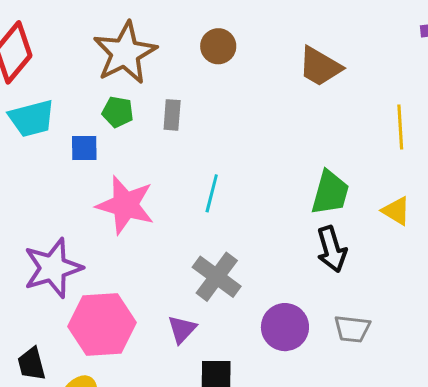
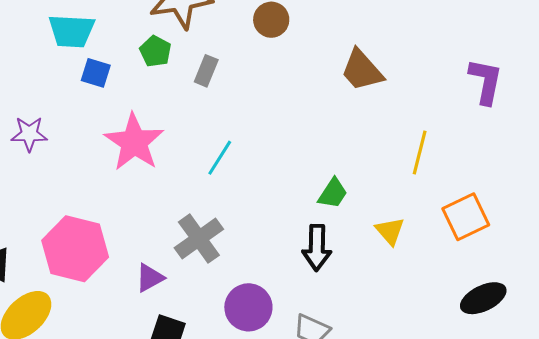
blue square: (84, 148) -> (96, 73), moved
green trapezoid: (330, 193) -> (333, 193), size x0.7
purple star: (53, 268) -> (29, 134), moved, size x0.6

